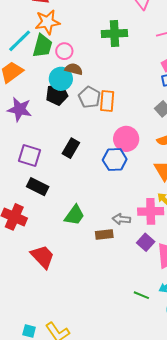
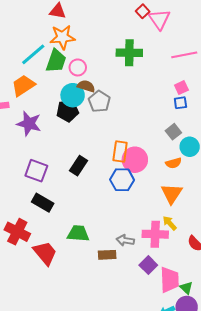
gray pentagon: (89, 97) -> (99, 101), moved
orange rectangle: (107, 101) -> (120, 152), moved
green trapezoid: (75, 215) -> (78, 234), turned -125
red trapezoid: (43, 257) -> (45, 253), moved

